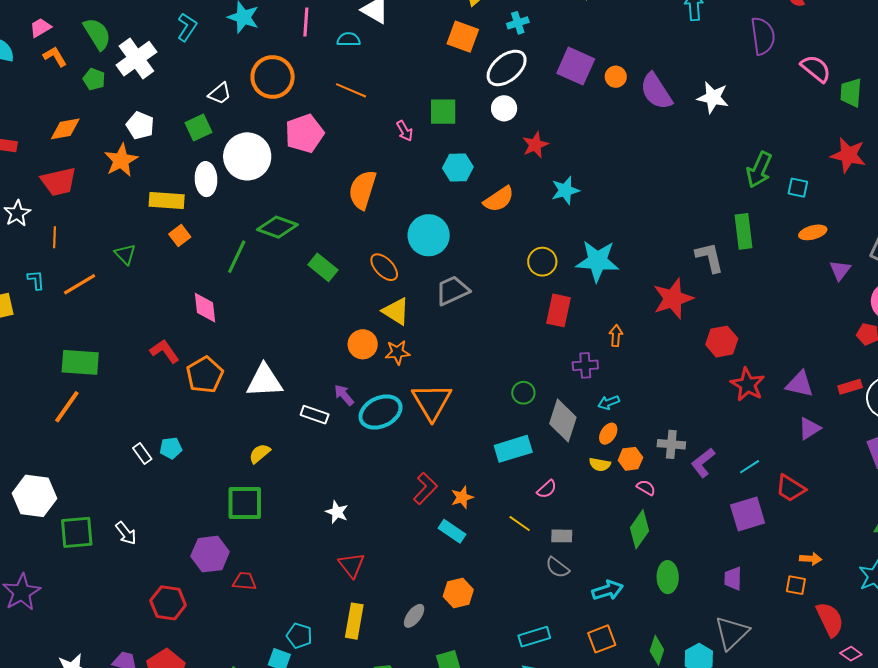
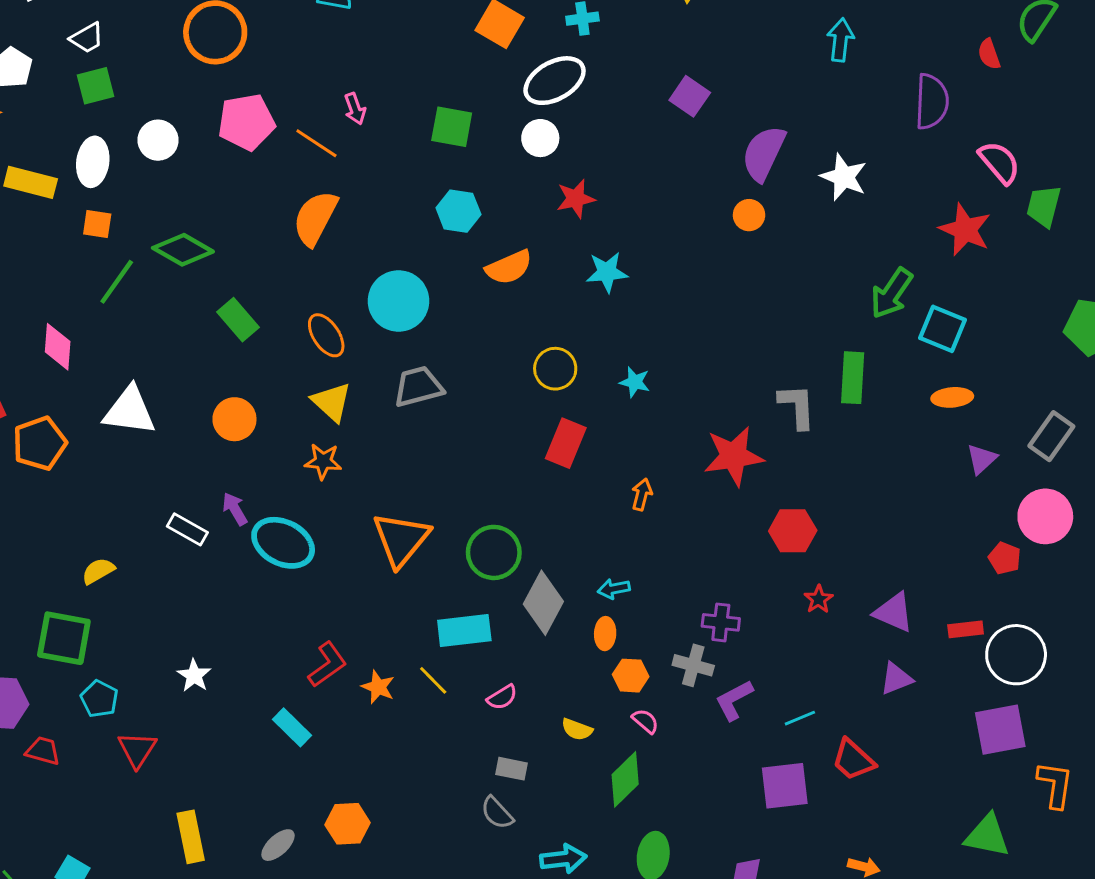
purple square: (576, 66) -> (690, 96), moved, size x0.7
orange circle: (616, 77) -> (749, 215), moved
orange line: (351, 90) -> (316, 143), moved
purple semicircle: (656, 91) -> (764, 153), turned 48
white trapezoid: (220, 94) -> (87, 38), moved
pink arrow: (405, 131) -> (355, 109), moved
red star: (848, 155) -> (965, 230), moved
white circle: (247, 156) -> (158, 140), size x0.6
cyan square: (798, 188) -> (943, 329), size x1.5
orange square: (180, 236) -> (97, 224), moved, turned 35
cyan star: (597, 261) -> (635, 382), size x0.5
orange circle: (363, 344) -> (234, 419), moved
purple cross: (585, 365) -> (721, 622), moved
white triangle: (264, 381) -> (129, 411), moved
red star: (748, 385) -> (818, 599), size x0.6
green circle: (523, 393) -> (494, 552), size x1.6
orange triangle: (432, 402) -> (401, 539), moved
cyan ellipse: (381, 412) -> (283, 543), turned 42
orange ellipse: (608, 434) -> (605, 634), turned -40
yellow semicircle: (600, 464) -> (577, 729), moved
orange star: (462, 497) -> (378, 687), turned 30
yellow line: (520, 524) -> (433, 680), moved
cyan rectangle: (452, 531) -> (292, 727), moved
red triangle: (351, 565) -> (137, 749), moved
yellow rectangle: (354, 621) -> (191, 837), turned -32
cyan pentagon: (299, 636) -> (99, 699), moved

